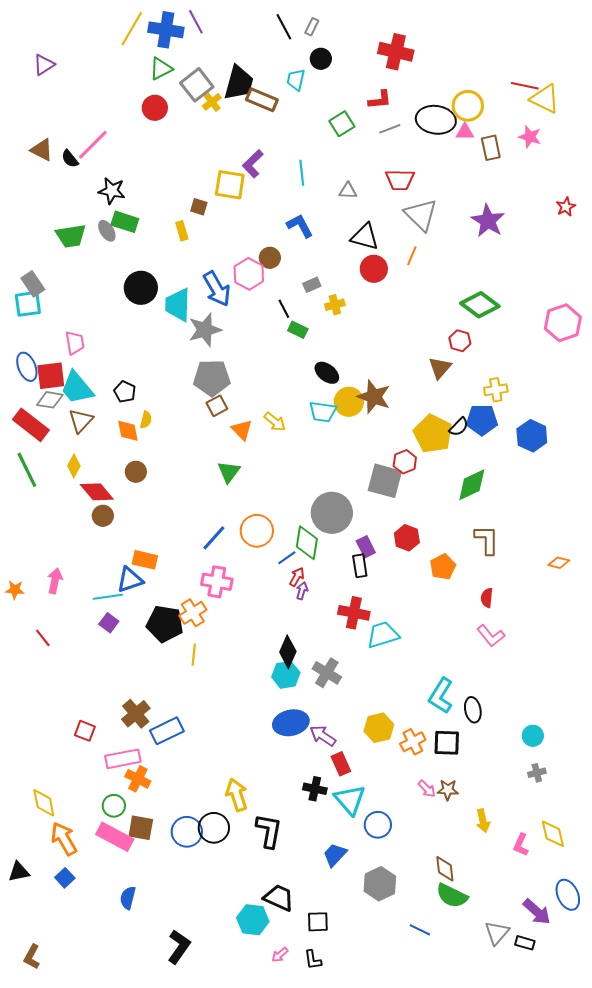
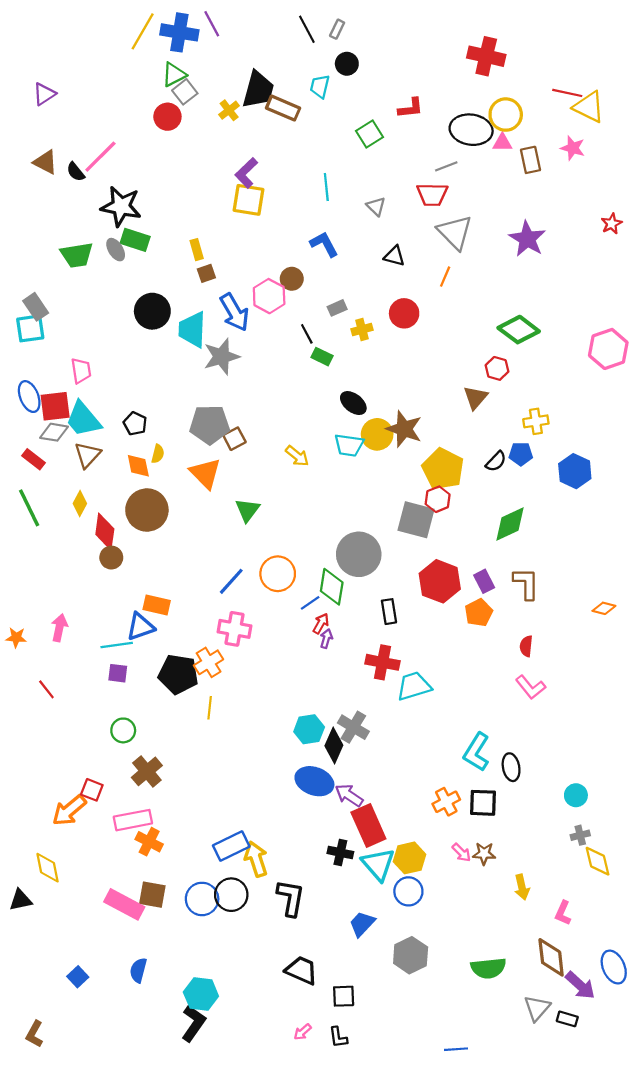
red cross: (396, 52) -> (486, 56), moved
purple triangle: (44, 65) -> (44, 94), moved
gray square: (197, 85) -> (185, 92), moved, size x0.7
gray line: (390, 129) -> (446, 166), moved
purple L-shape: (253, 164) -> (246, 173), moved
black star: (112, 191) -> (121, 206), size x1.4
gray triangle: (348, 191) -> (376, 206), turned 42
brown square: (199, 207) -> (206, 273), moved, turned -36
black triangle: (365, 237) -> (394, 256), size x0.7
red circle: (374, 269) -> (404, 313), moved
gray pentagon: (212, 378) -> (210, 425), moved
blue pentagon: (482, 420) -> (521, 454), size x0.7
red rectangle: (31, 425) -> (33, 459), size x0.6
orange triangle: (242, 430) -> (205, 473), moved, size x1.4
yellow pentagon: (433, 434) -> (443, 469), moved
brown circle: (136, 472) -> (147, 510), size x1.8
red diamond: (97, 492) -> (105, 532), turned 48
red hexagon: (407, 538) -> (440, 581), size x1.5
purple rectangle: (366, 547) -> (484, 581), moved
purple square: (109, 623) -> (118, 673), turned -30
black diamond: (288, 652) -> (334, 746), moved
blue ellipse: (291, 723) -> (314, 781), turned 32
yellow hexagon: (379, 728) -> (410, 858), moved
blue rectangle: (167, 731) -> (231, 846), moved
red rectangle: (341, 764) -> (368, 825), size x1.6
green circle: (114, 806) -> (123, 730), moved
yellow diamond: (553, 834) -> (598, 861), moved
orange arrow: (64, 839) -> (69, 810), moved, turned -100
brown diamond: (445, 869) -> (551, 957), moved, size x1.4
black triangle: (19, 872) -> (21, 900), moved
blue square: (65, 878) -> (78, 977), moved
green semicircle: (452, 896) -> (488, 968), turned -32
cyan hexagon: (253, 920) -> (201, 994), moved
blue line: (420, 930) -> (456, 1049), moved, turned -30

